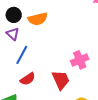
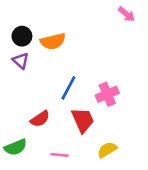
blue line: (22, 55) -> (68, 88), moved

